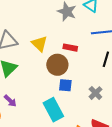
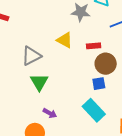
yellow triangle: (39, 44) -> (65, 40), moved
brown circle: (57, 65) -> (106, 64), moved

